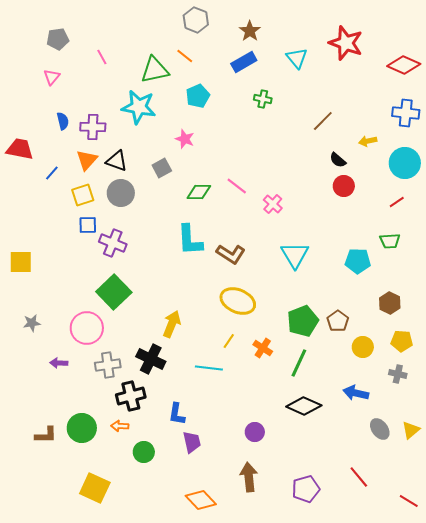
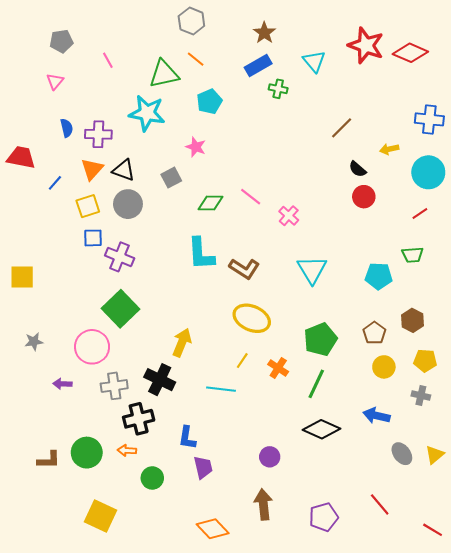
gray hexagon: (196, 20) -> (191, 21), moved
red diamond: (404, 65) -> (410, 53), moved
green cross: (263, 99) -> (278, 89), moved
brown pentagon: (338, 321) -> (374, 333), moved

